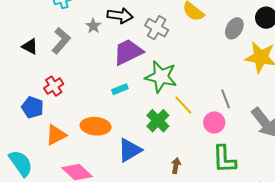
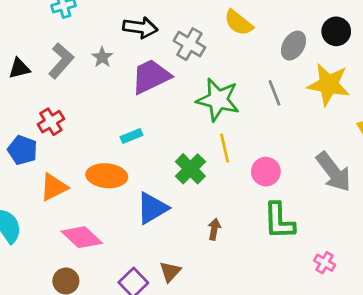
gray star: (93, 26) -> (102, 57), moved
black triangle: (30, 46) -> (19, 68), turned -42
green star: (161, 77) -> (218, 100), moved
cyan rectangle: (120, 89) -> (131, 136), moved
gray line: (226, 99) -> (274, 93), moved
yellow line: (183, 105) -> (225, 148), turned 30

